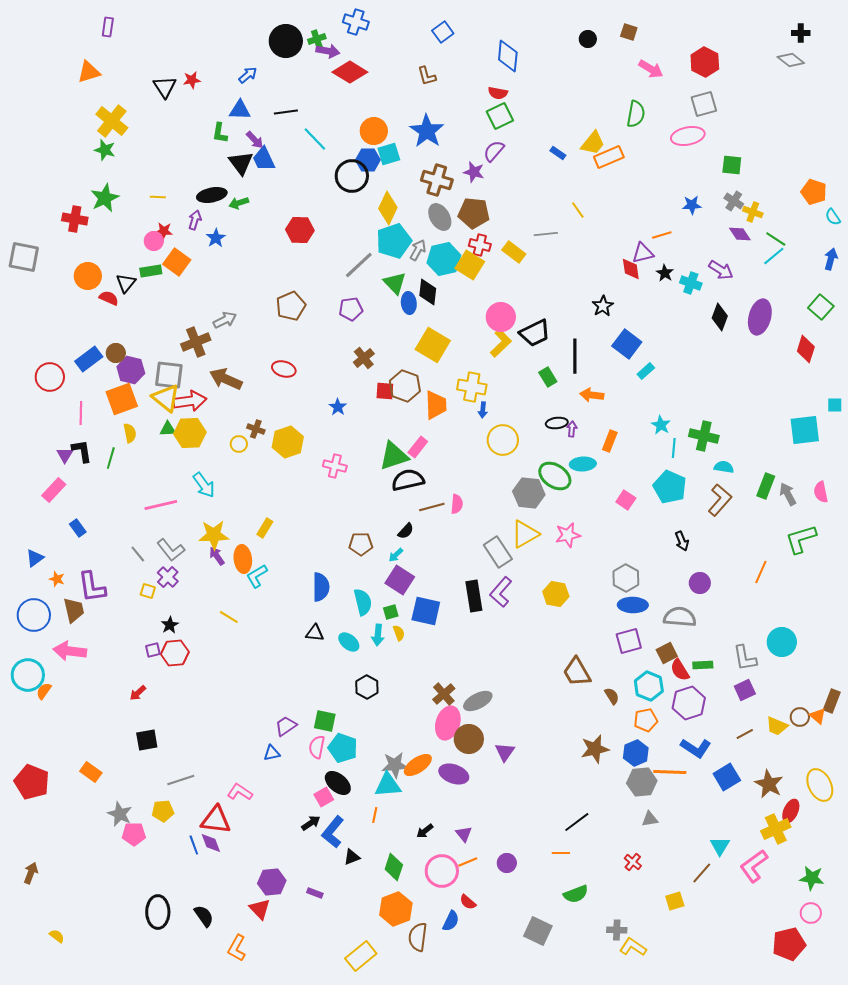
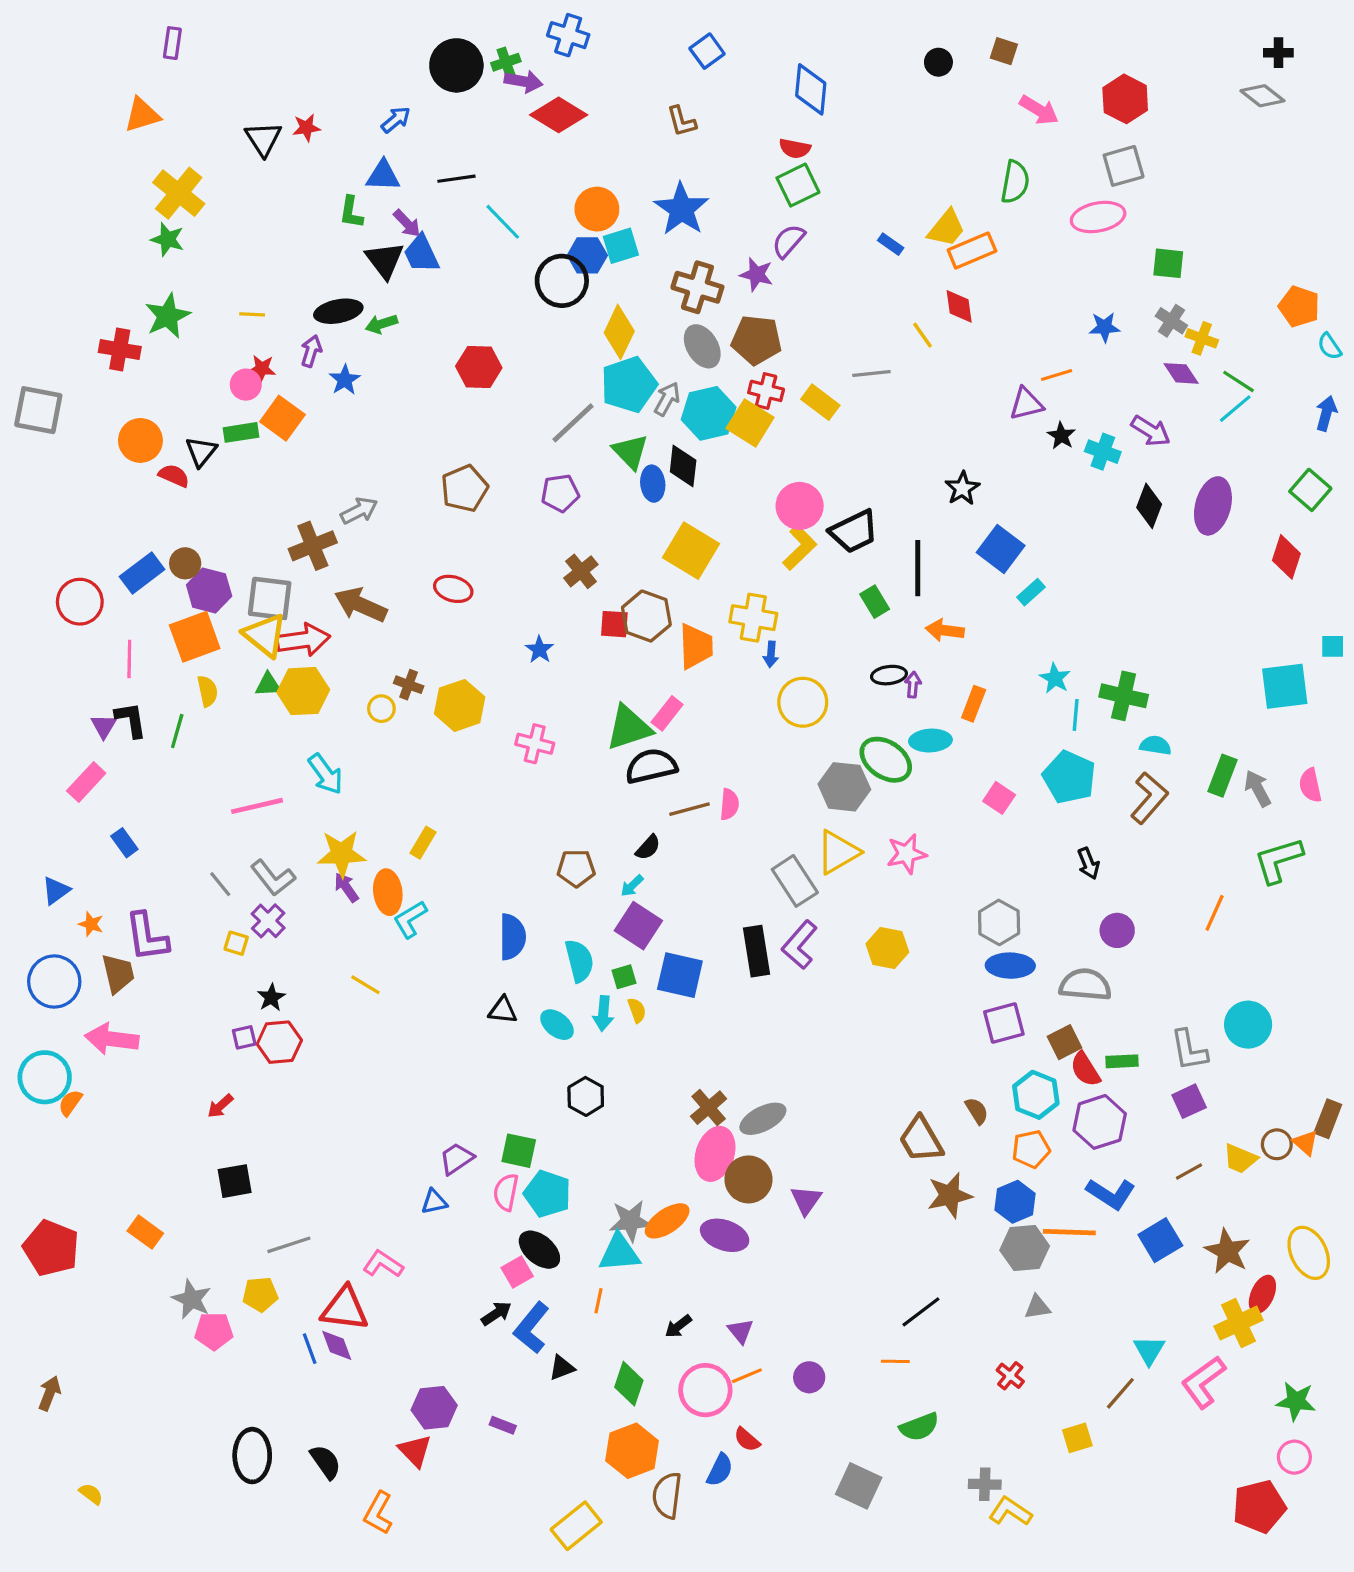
red diamond: (631, 269) -> (959, 306), moved
brown trapezoid: (577, 672) -> (921, 1140), moved

